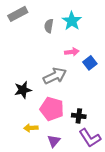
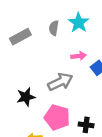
gray rectangle: (18, 14) -> (20, 37), moved

